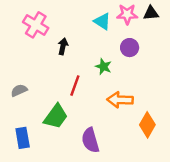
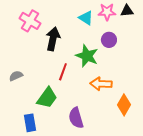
black arrow: (63, 46) -> (53, 39), size x1.6
green star: (103, 67) -> (87, 56), size x1.6
blue rectangle: (23, 138) -> (30, 123), moved

